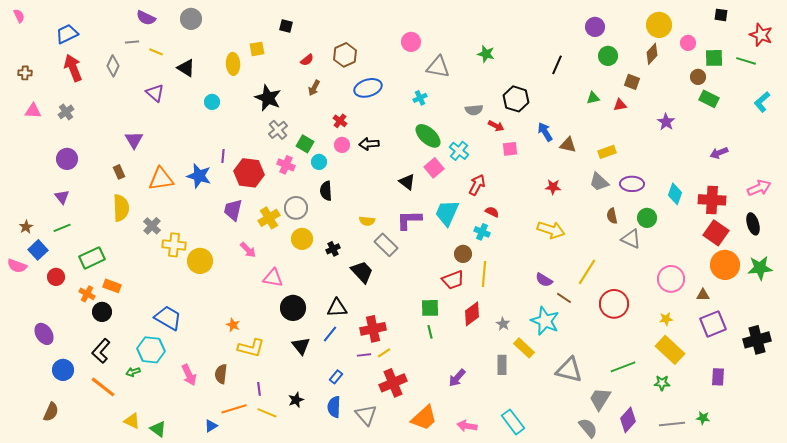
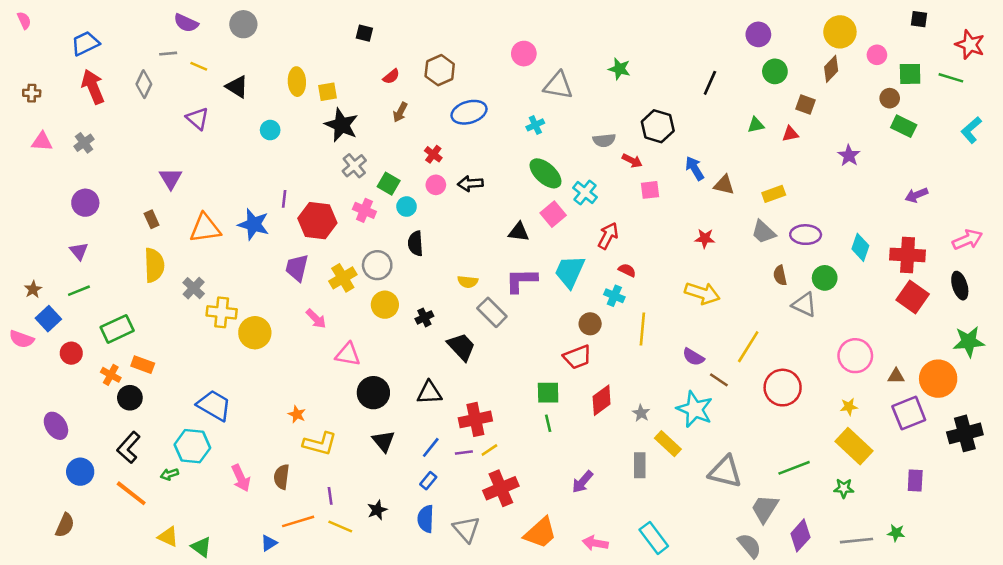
yellow square: (257, 49) -> (327, 92), moved
black triangle: (407, 182) -> (519, 232), turned -30
orange circle: (725, 265) -> (938, 379), moved
yellow line: (484, 274) -> (642, 329), moved
blue line: (330, 334) -> (431, 447), moved

